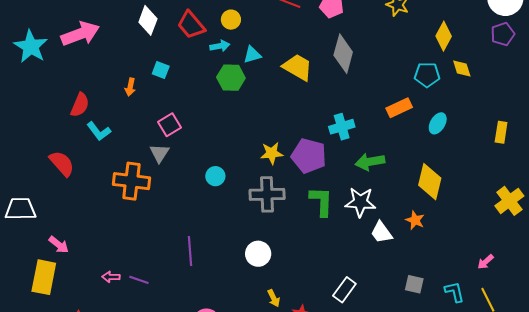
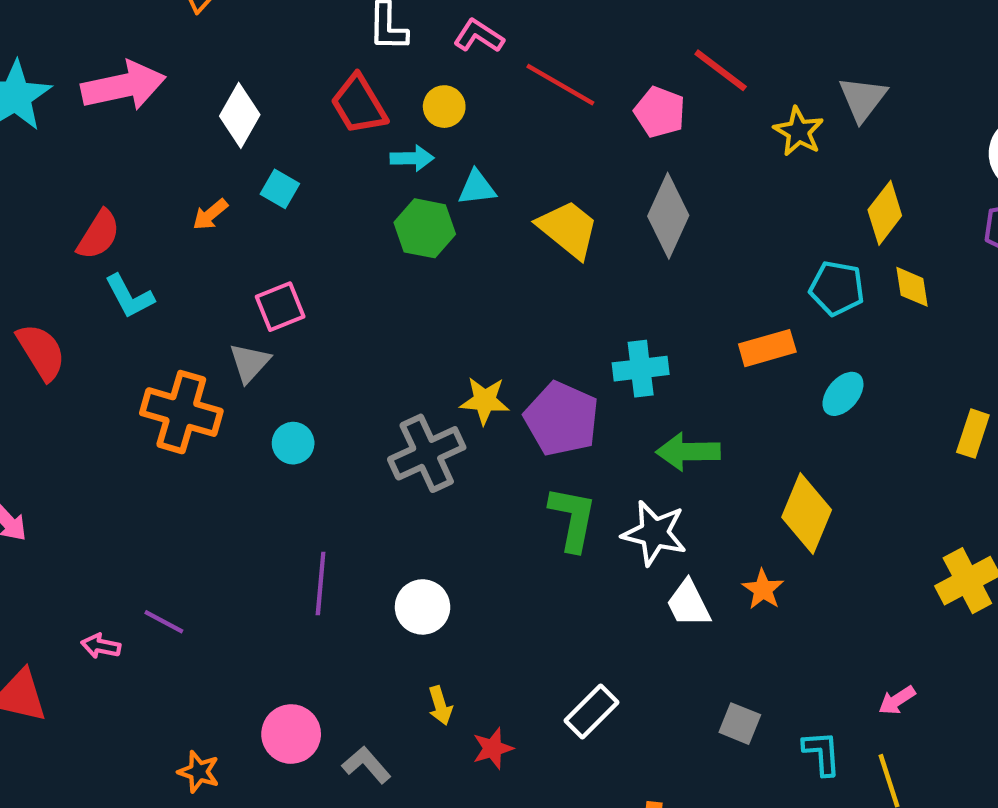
white diamond: (148, 20) -> (240, 115), moved
orange arrow: (130, 87) -> (210, 214), turned 30
cyan circle: (215, 176) -> (293, 443), moved
gray cross: (267, 194) -> (427, 453), moved, turned -32
purple line: (190, 251) -> (321, 584), moved
pink arrow: (111, 277) -> (101, 646), moved

